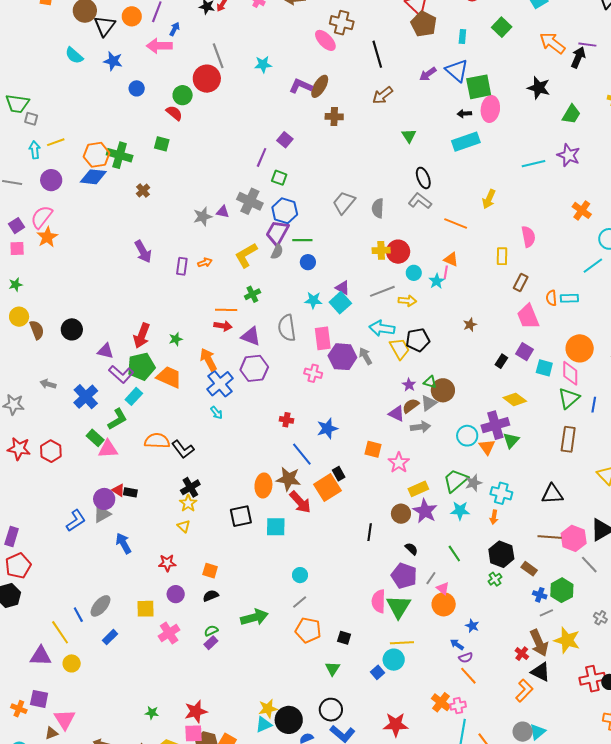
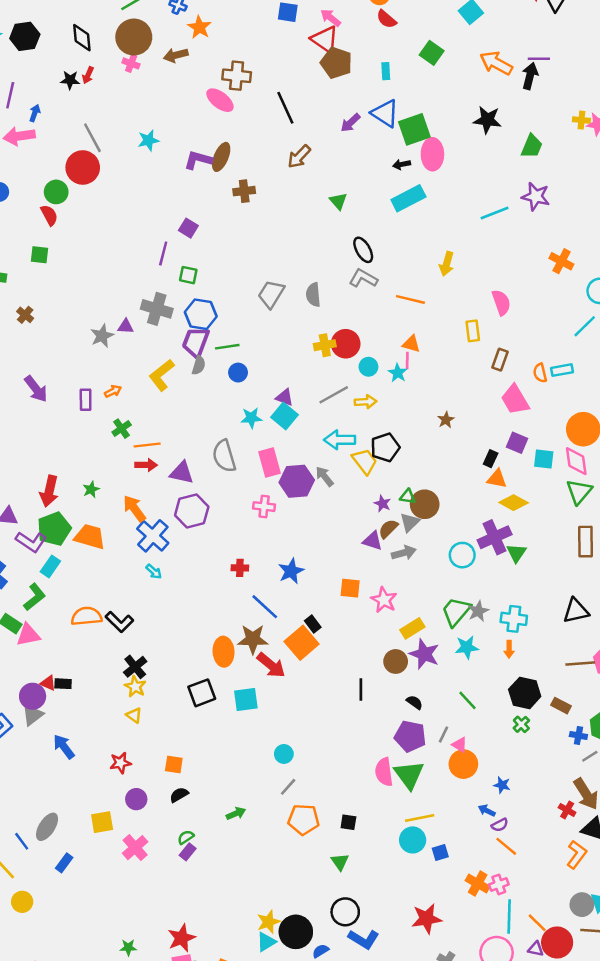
red semicircle: (174, 113) -> (49, 215), turned 30
green cross: (252, 294) -> (122, 429), moved
orange triangle: (487, 447) -> (497, 479), moved, turned -36
green arrow: (254, 617) -> (236, 813), size x0.6
blue square: (377, 672) -> (440, 852), moved, turned 32

